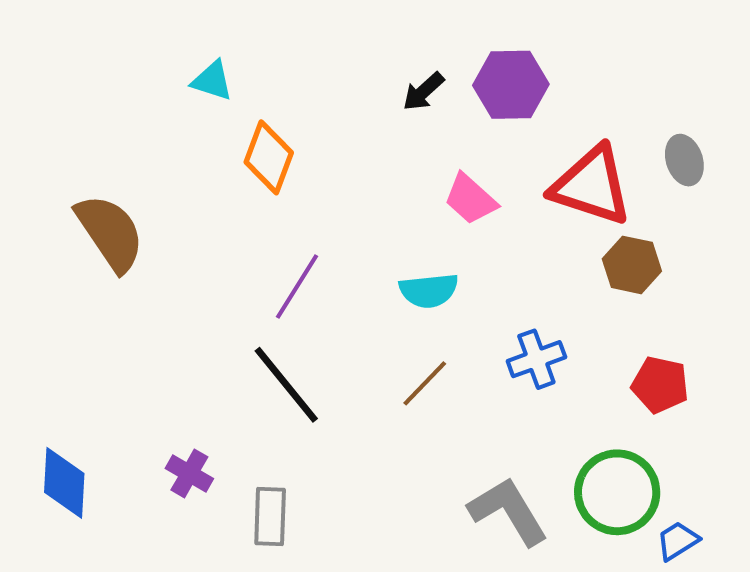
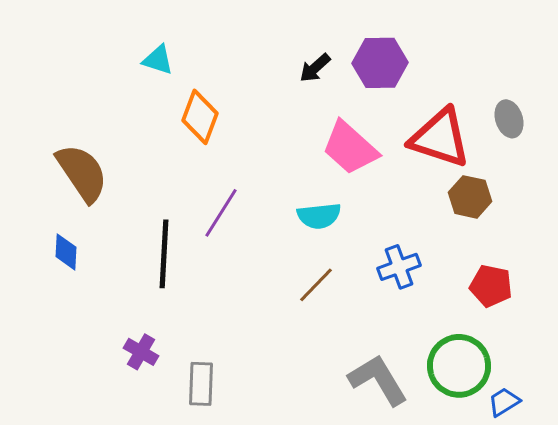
pink trapezoid: (471, 199) -> (350, 148), size x1.4
black line: (286, 385) -> (164, 254), moved, turned 42
blue diamond: (64, 483) -> (66, 252), moved, size x0.7

